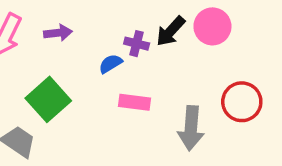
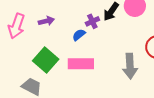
purple cross: (137, 44) -> (92, 21), turned -32
pink rectangle: (135, 102) -> (81, 64), moved, size x1.4

